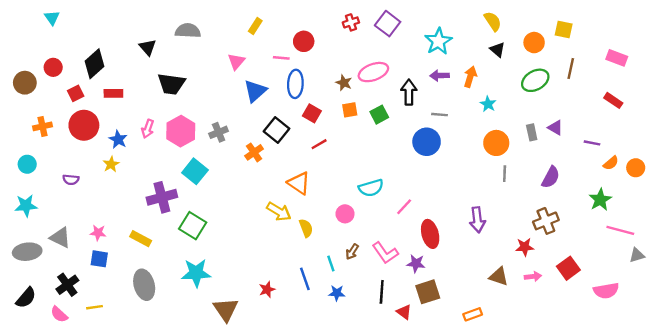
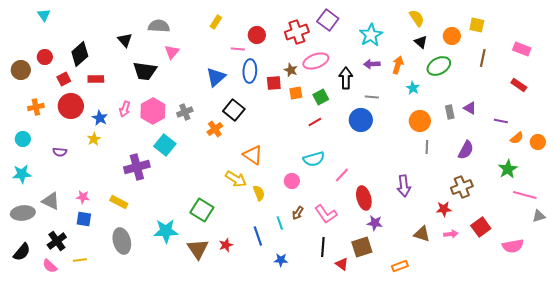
red cross: (351, 22) -> (297, 32), moved, size x1.6
pink triangle: (236, 61) -> (172, 52), moved
green ellipse: (535, 80) -> (439, 66), moved
red square: (312, 113) -> (274, 83), moved, turned -35
red line: (319, 144) -> (315, 122), moved
green square: (193, 226) -> (202, 210), moved
purple star: (416, 263) -> (375, 223), moved
blue star: (337, 293) -> (281, 260), moved
brown triangle: (226, 310) -> (198, 249), moved

